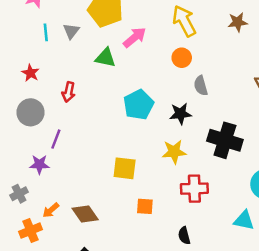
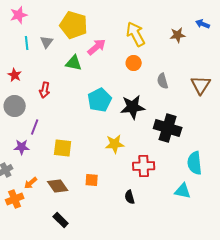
gray semicircle: (201, 86) -> (163, 81), moved
black star: (180, 114) -> (133, 107), size x1.4
yellow star: (174, 152) -> (115, 144), moved
yellow square: (125, 168) -> (63, 148), moved
orange square: (145, 206) -> (92, 180), moved
black semicircle: (184, 236) -> (130, 197), moved

